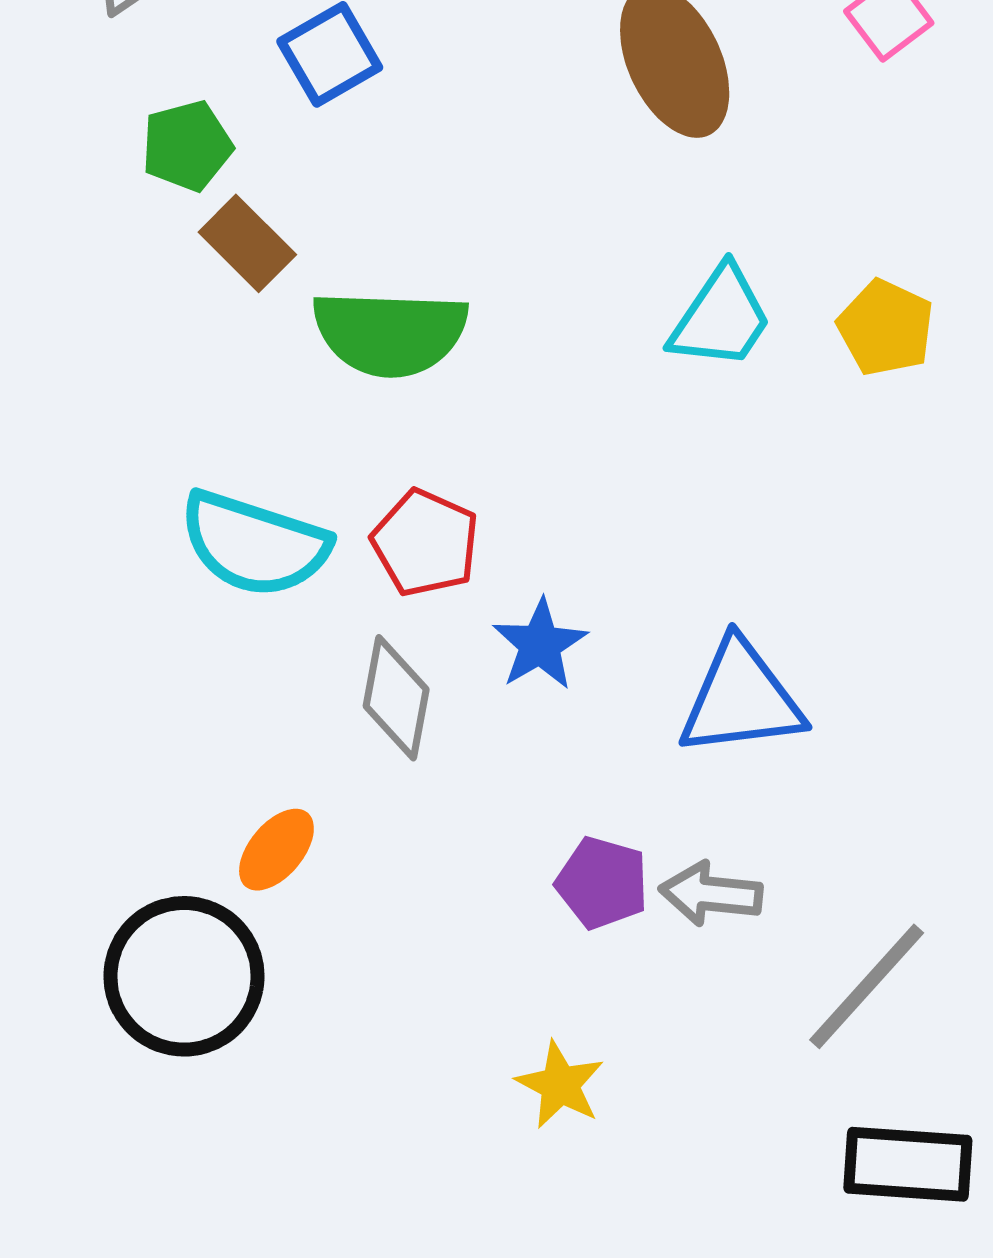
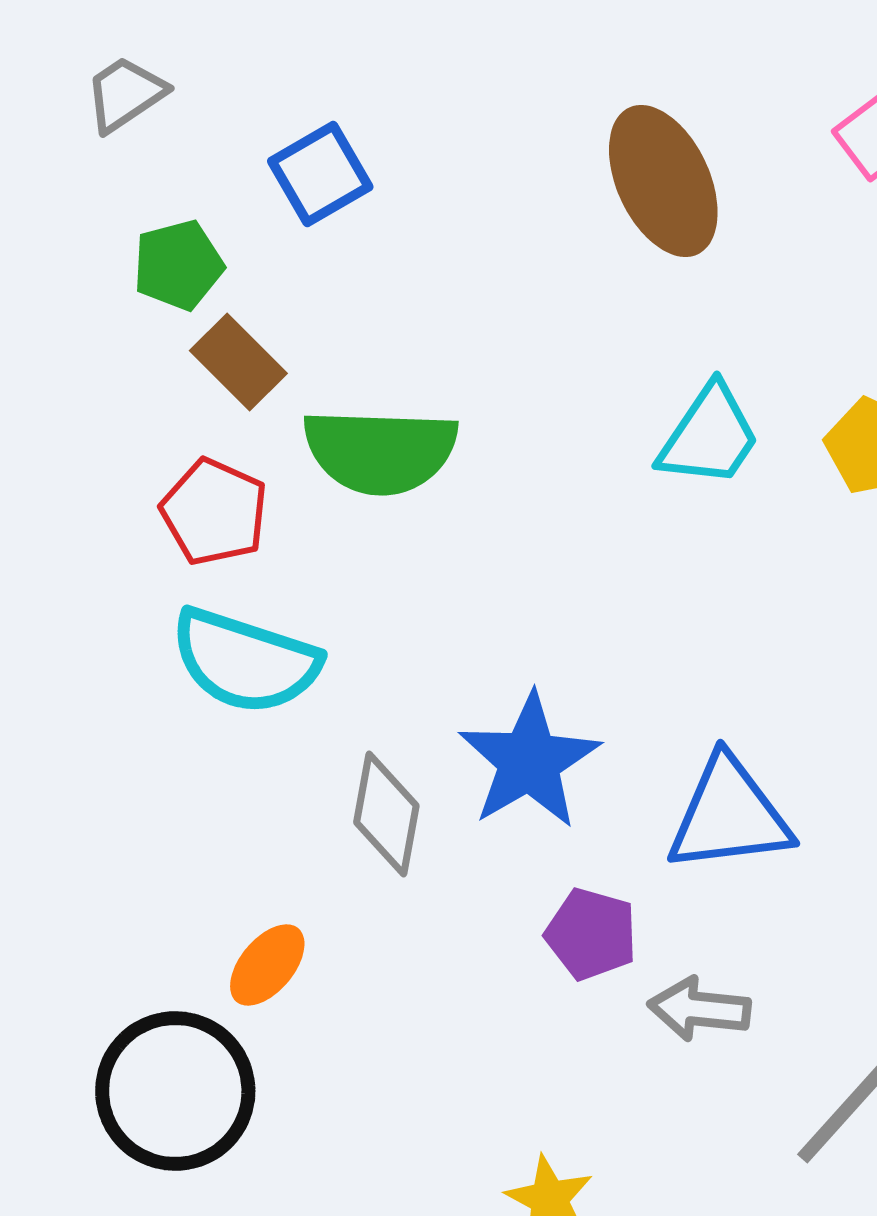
red pentagon: (425, 543) -> (214, 512), moved
blue star: (540, 645) -> (529, 761), size x1.5
purple pentagon: (602, 883) -> (591, 934), moved

